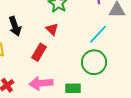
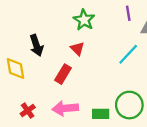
green circle: (94, 62) -> (129, 105), moved

